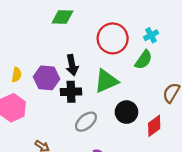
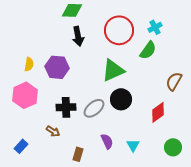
black arrow: (72, 65) -> (78, 36), moved
black cross: (71, 92) -> (66, 107), moved
black circle: (126, 112) -> (121, 99), moved

